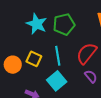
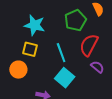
green pentagon: (64, 24) -> (75, 20), moved
yellow square: (34, 59) -> (30, 49), moved

